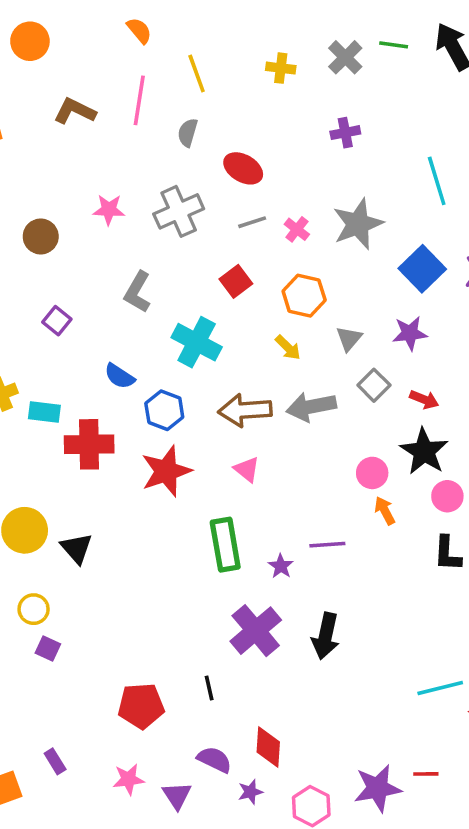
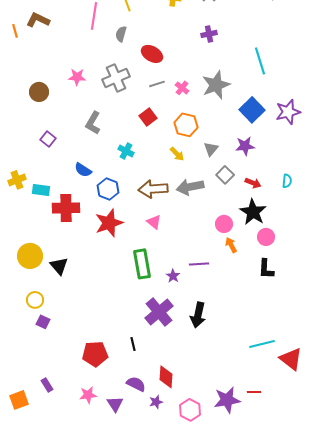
brown L-shape: (75, 111) -> (38, 20), moved
cyan cross: (197, 342) -> (126, 151), size x0.6

